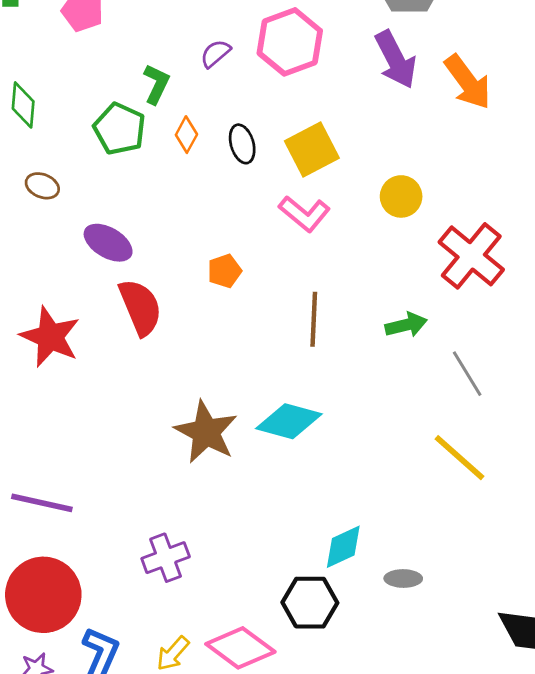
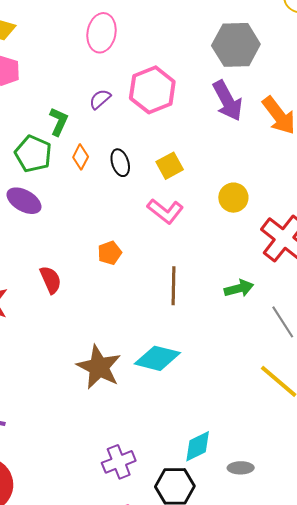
yellow square: (312, 150) -> (170, 166), size x0.7
purple ellipse: (108, 243) -> (24, 201), moved
red semicircle: (140, 307) -> (51, 280), size x0.7
purple cross: (166, 558) -> (119, 462), moved

